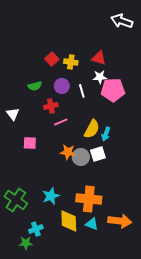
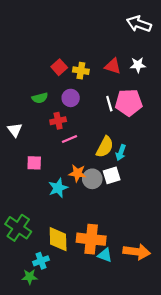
white star: (100, 77) -> (138, 65), moved
white line: (82, 91) -> (109, 104), moved
cyan star: (51, 196) -> (58, 188), moved
orange cross: (89, 199) -> (91, 239), moved
yellow diamond: (69, 221) -> (58, 239), moved

